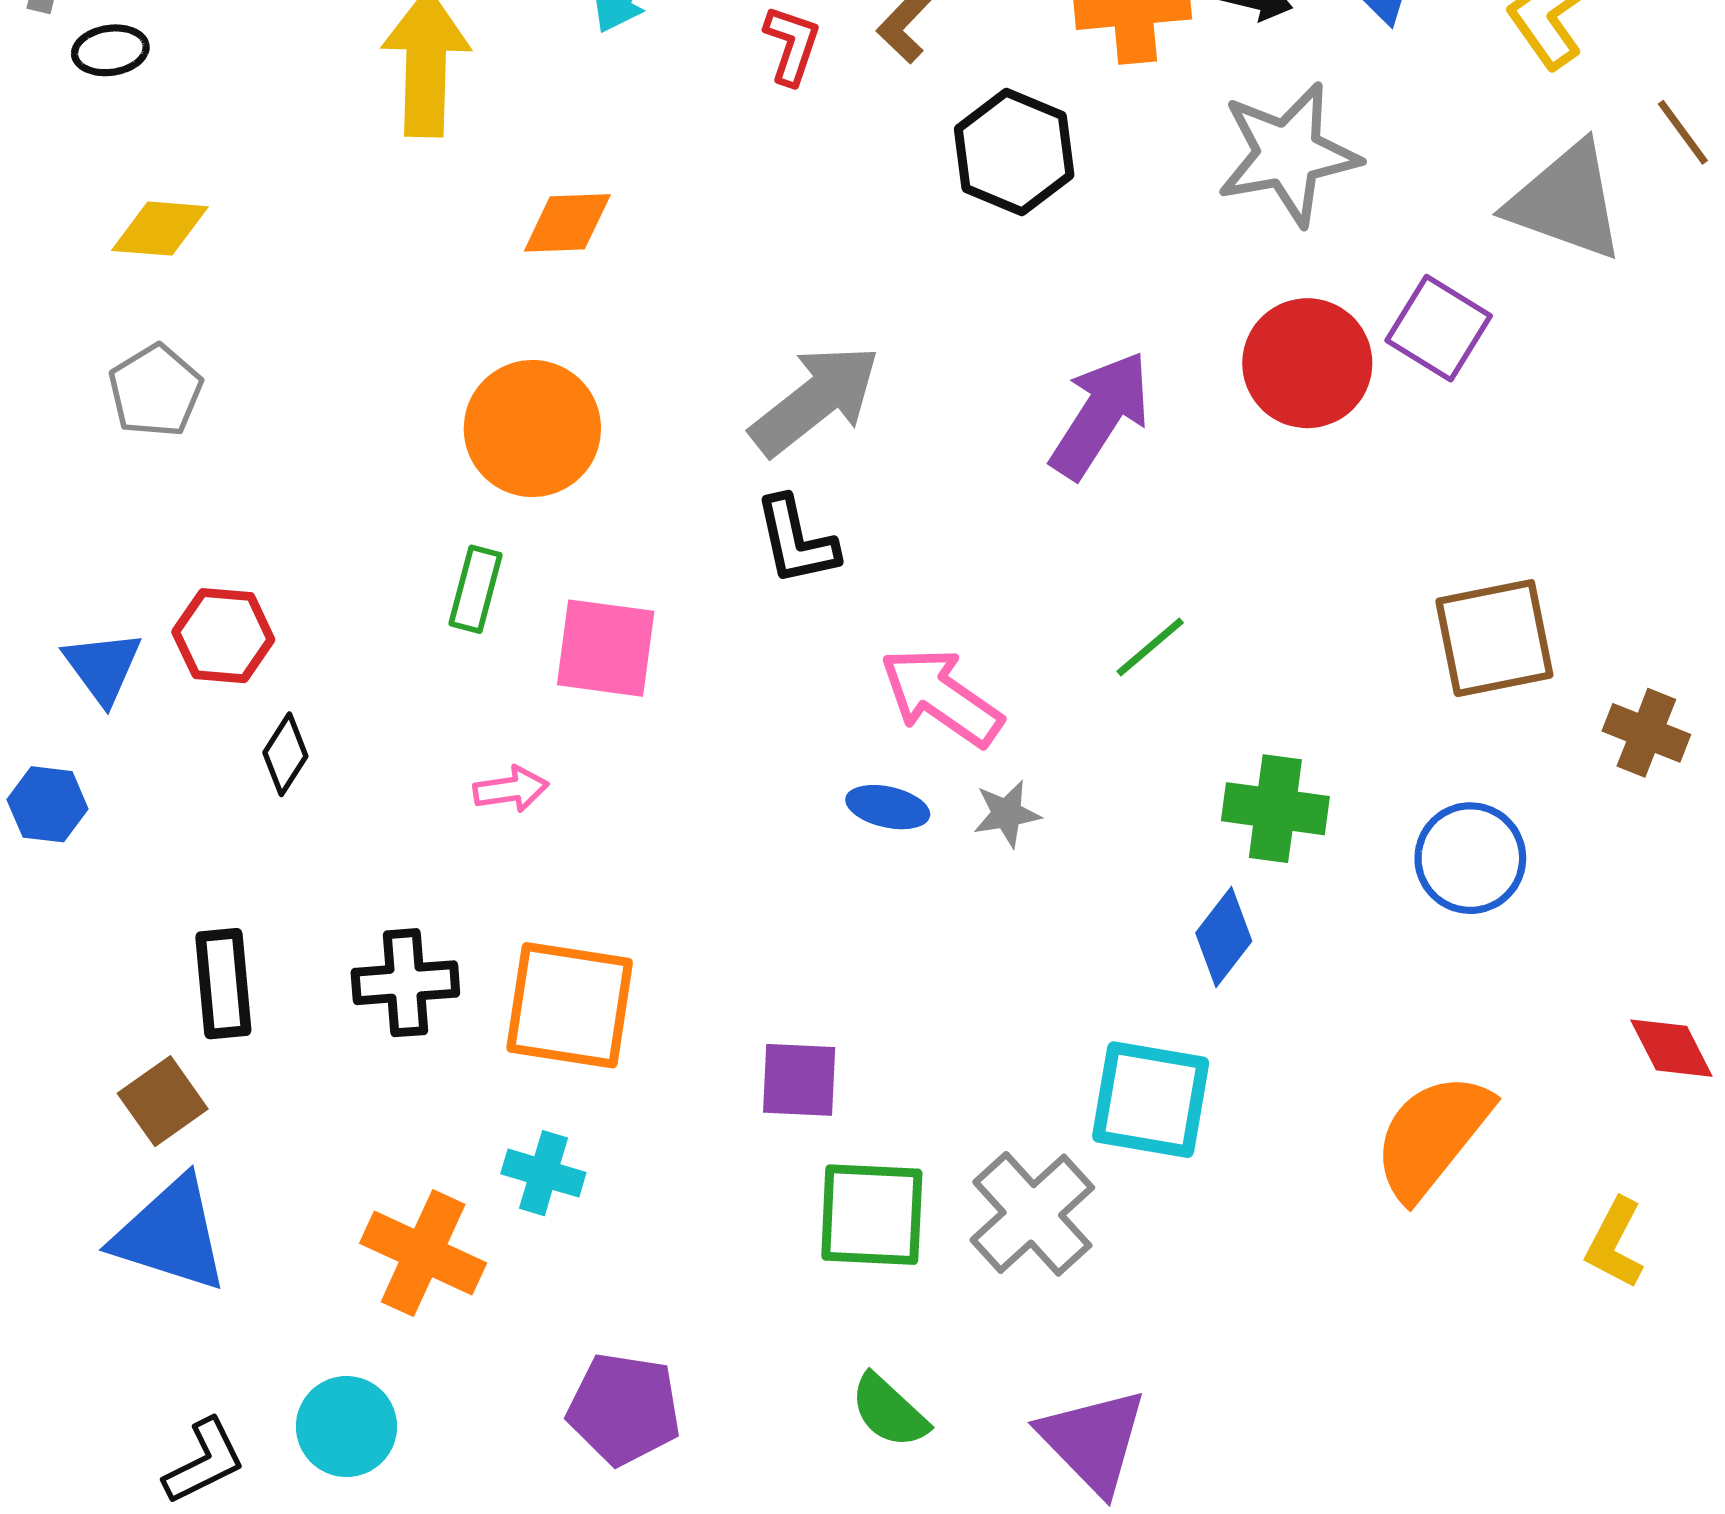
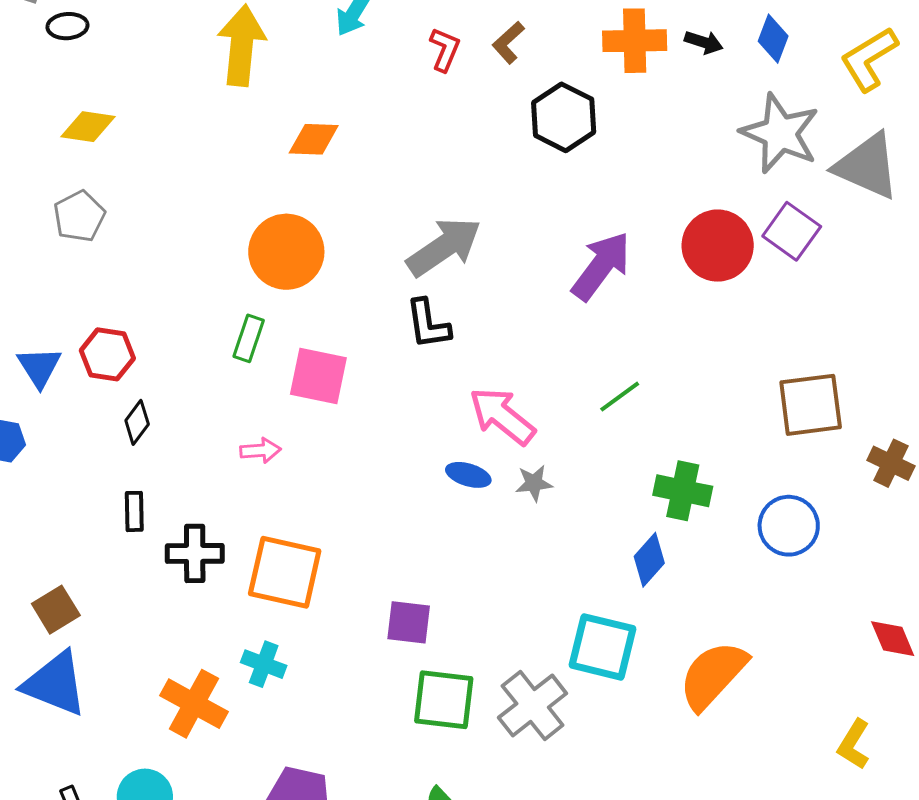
gray star: (1288, 154) -> (780, 133), moved, turned 30
black rectangle: (223, 984) -> (134, 511), moved, size x0.7
orange semicircle: (1432, 1136) -> (713, 675), moved

